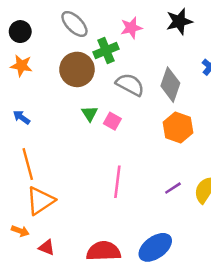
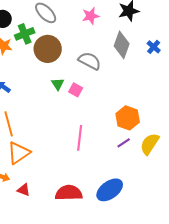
green cross: (106, 50) -> (25, 34), moved
gray diamond: (170, 85) -> (122, 45), moved
orange hexagon: (178, 127) -> (128, 118), moved

